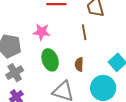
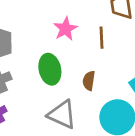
pink star: (42, 32) -> (65, 29), moved, turned 30

